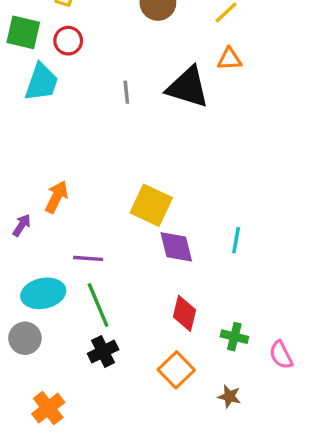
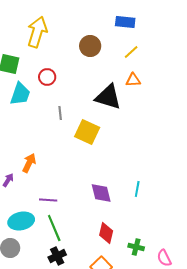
red circle: (68, 41) -> (47, 77), moved
gray line: (126, 92) -> (60, 113), moved
yellow square: (151, 205) -> (87, 132), moved

